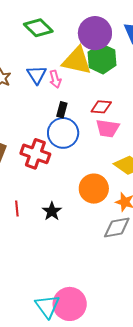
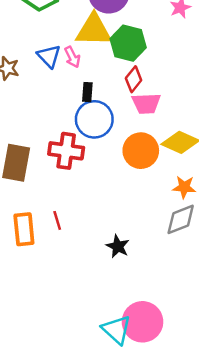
green hexagon: (102, 59) -> (128, 43), moved
red diamond: (101, 107) -> (134, 79), turned -45
orange circle: (94, 189) -> (141, 151), moved
black star: (52, 211) -> (118, 246), moved

